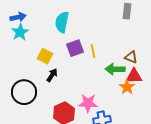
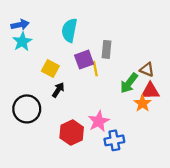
gray rectangle: (127, 11) -> (106, 49), moved
yellow line: (93, 51) -> (95, 69), moved
green arrow: (115, 69) -> (129, 83), turned -54
pink star: (88, 103) -> (99, 121), turned -30

